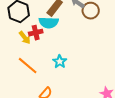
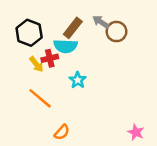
cyan star: (60, 62) -> (78, 80), moved

